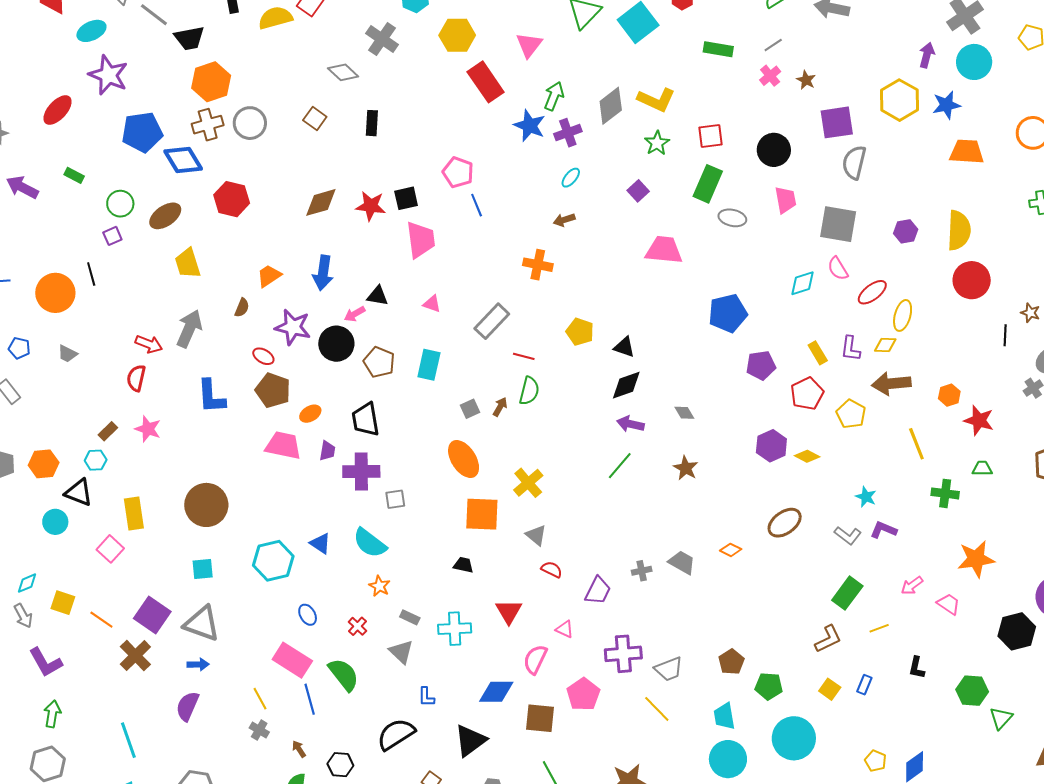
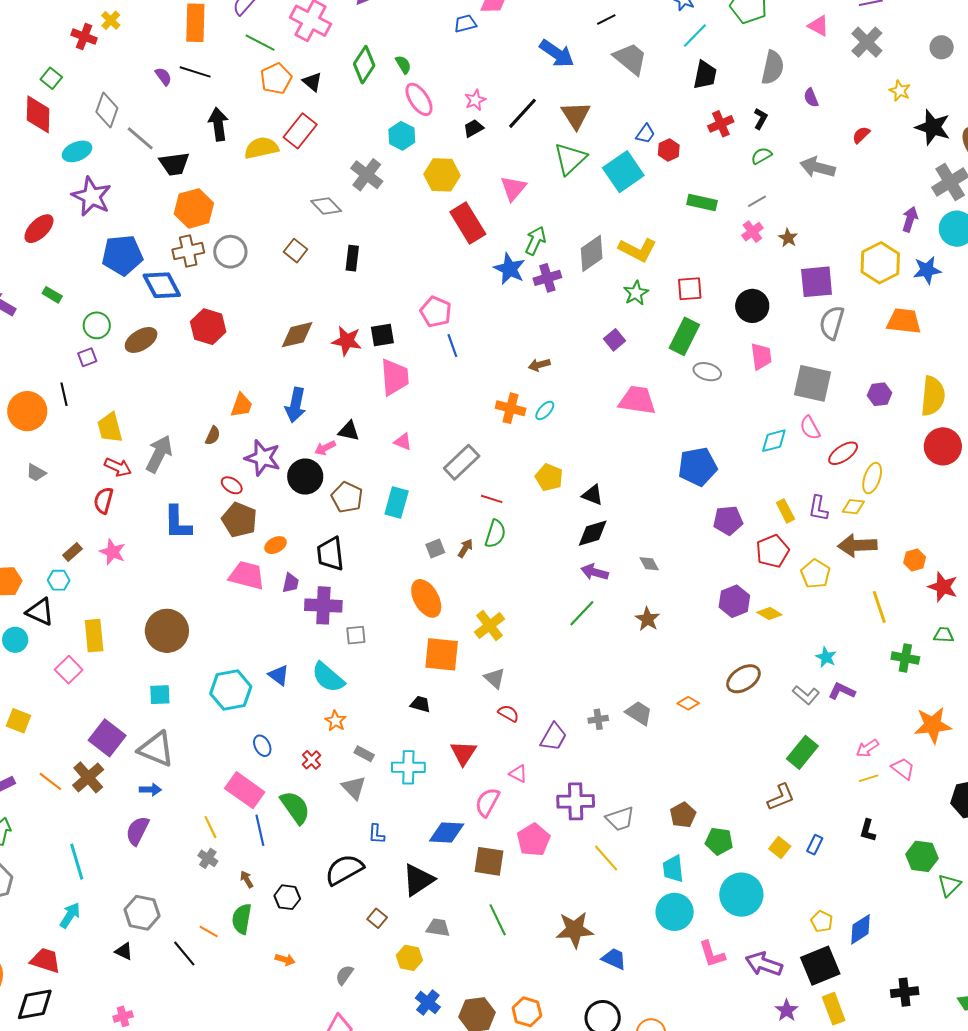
orange trapezoid: (967, 152) -> (904, 321), moved
cyan ellipse: (571, 178) -> (545, 411), moved
yellow trapezoid: (188, 263) -> (110, 428), moved
orange trapezoid: (269, 276) -> (241, 405), turned 140
orange line: (101, 620) -> (50, 781), moved
yellow line: (879, 628) -> (869, 778), moved

